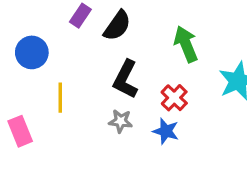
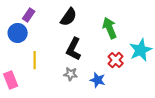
purple rectangle: (80, 16) -> (29, 15), moved
red cross: (174, 98) -> (116, 60), moved

